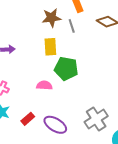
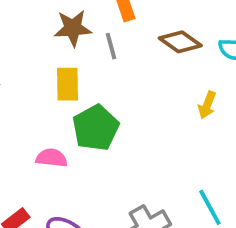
green pentagon: (66, 69) -> (96, 128), turned 30

